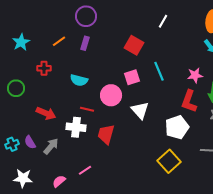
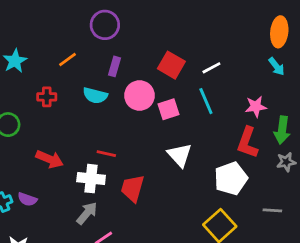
white line: (163, 21) -> (211, 68), moved, turned 32
purple rectangle: (85, 43) -> (115, 66), moved
cyan semicircle: (79, 80) -> (95, 95), moved
pink circle: (111, 95) -> (139, 95), moved
purple semicircle: (30, 142) -> (27, 199), turned -40
gray arrow: (51, 146) -> (87, 213), moved

